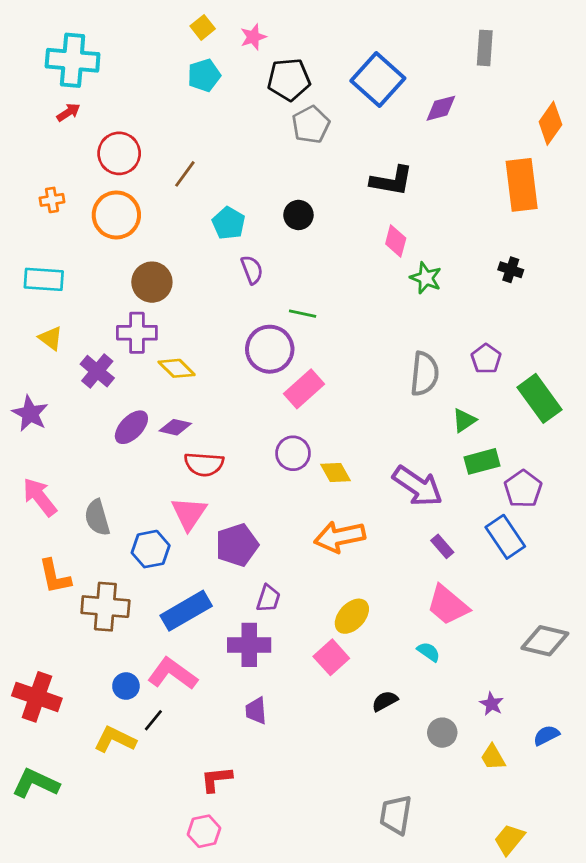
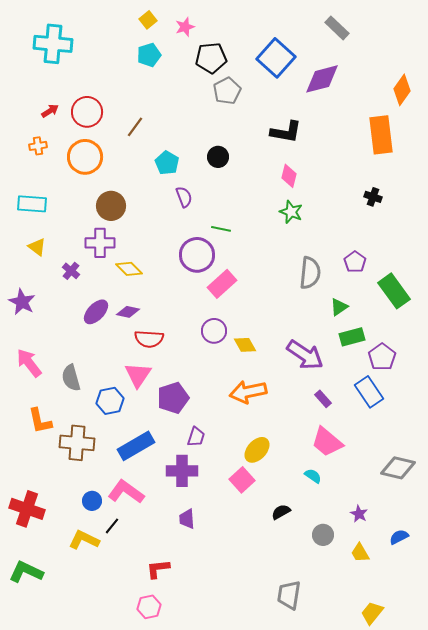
gray rectangle: (485, 48) -> (337, 28), moved, turned -50
purple diamond: (441, 108) -> (322, 79), size x1.5
red arrow: (68, 112) -> (50, 111), moved
green star: (426, 278) -> (291, 212), moved
purple cross: (97, 371) -> (71, 271), size x0.7

